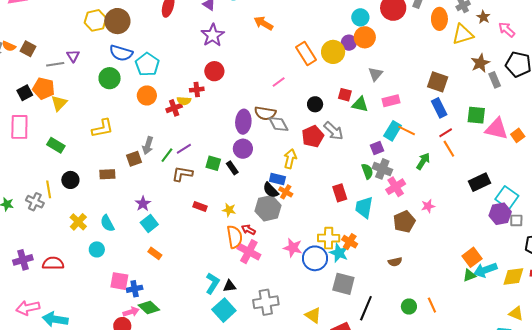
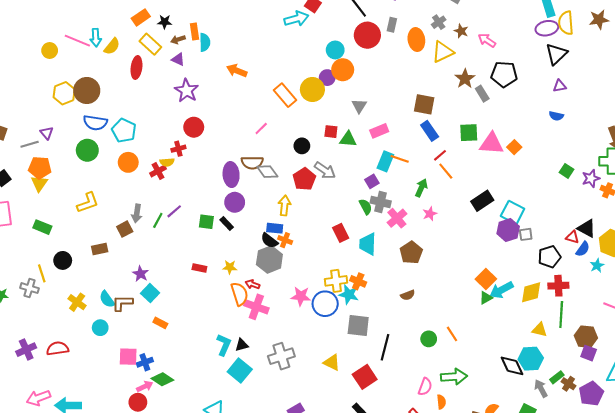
orange pentagon: (44, 88) -> (40, 168), moved
brown L-shape: (182, 174) -> (122, 303), moved
pink star: (428, 206) -> (430, 214), moved

